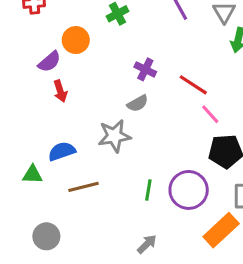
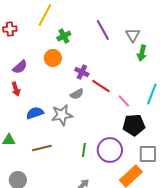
orange circle: (76, 40) -> (53, 58), moved
red line: (193, 85) -> (101, 86), moved
red arrow: (60, 91) -> (16, 89), moved
blue semicircle: (62, 151) -> (35, 113), moved

